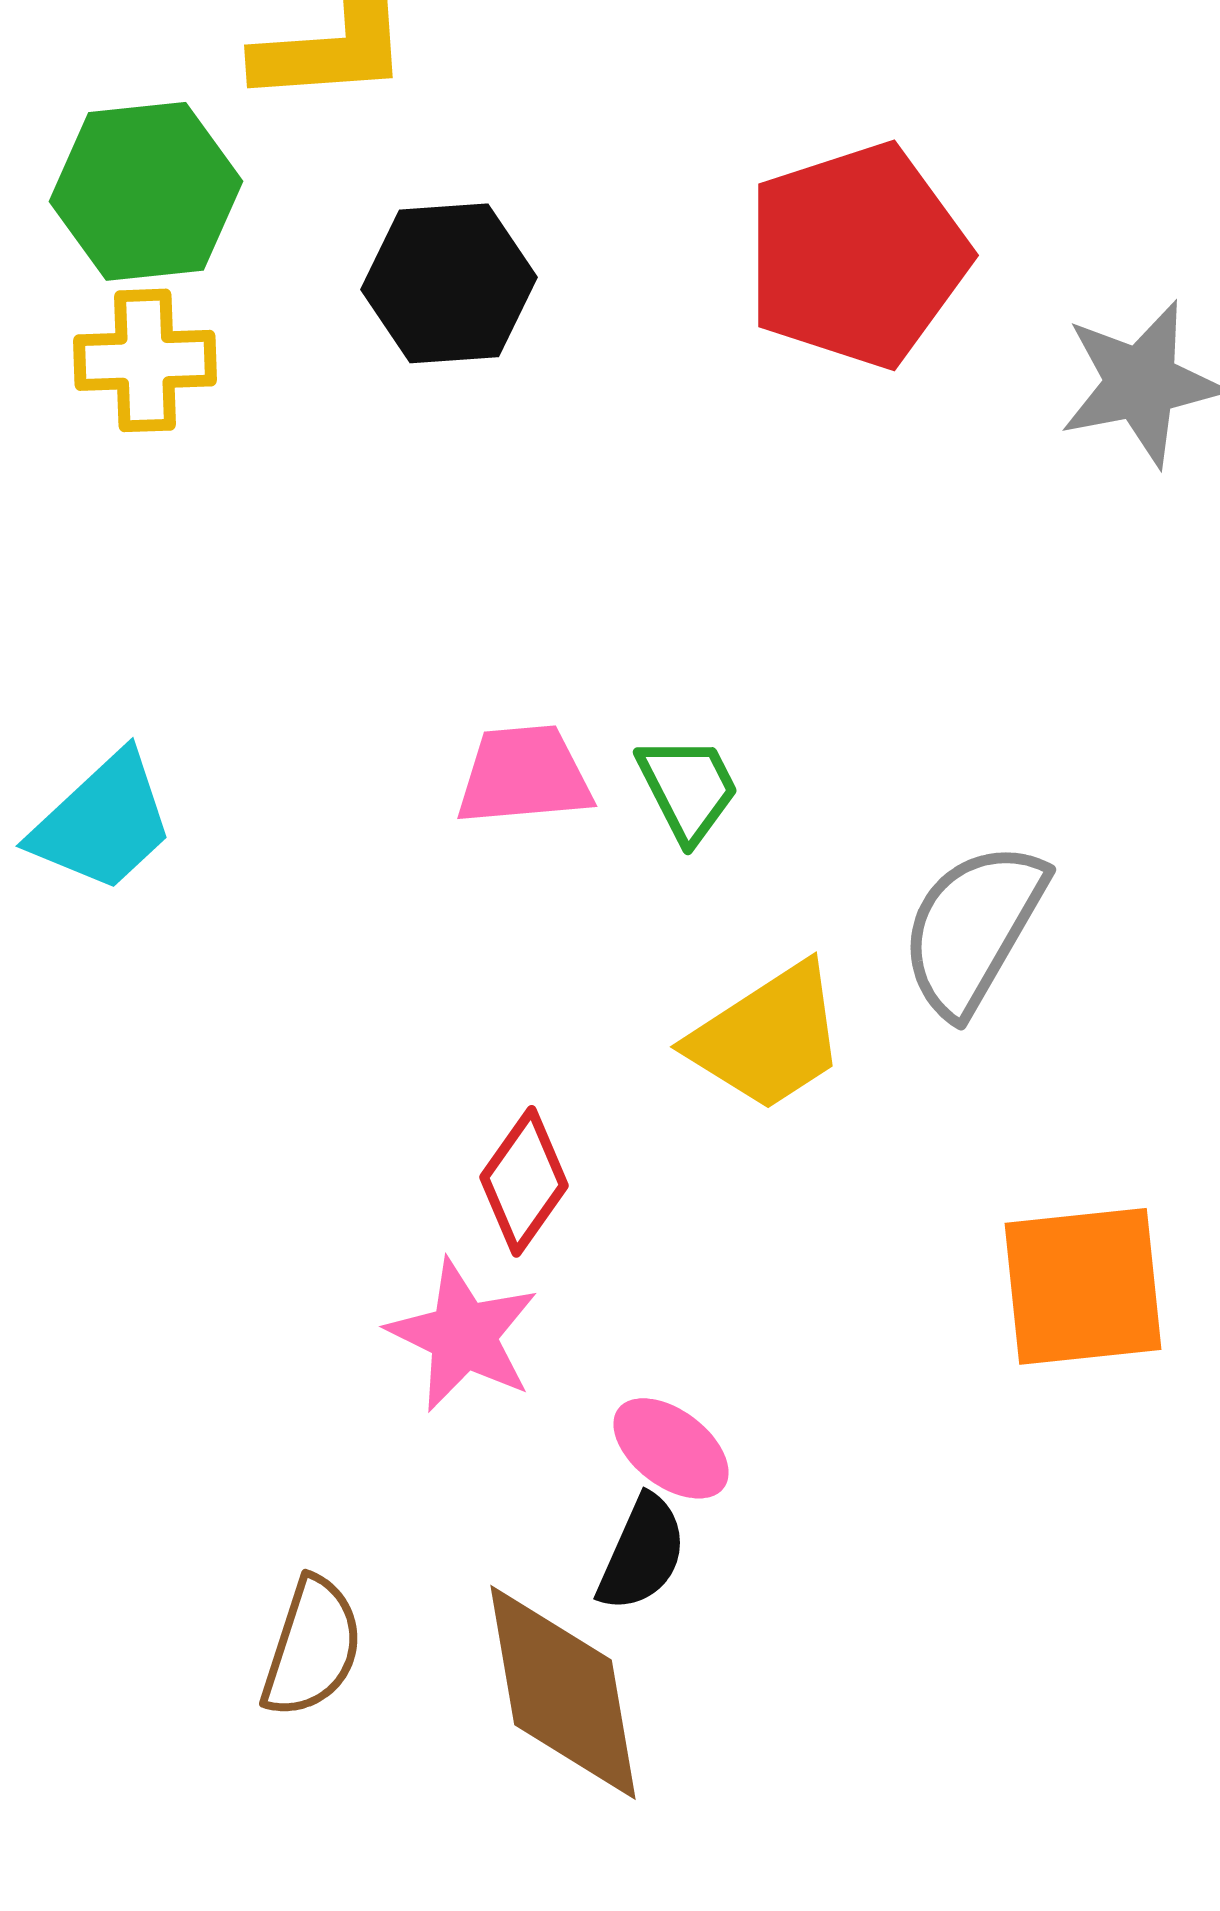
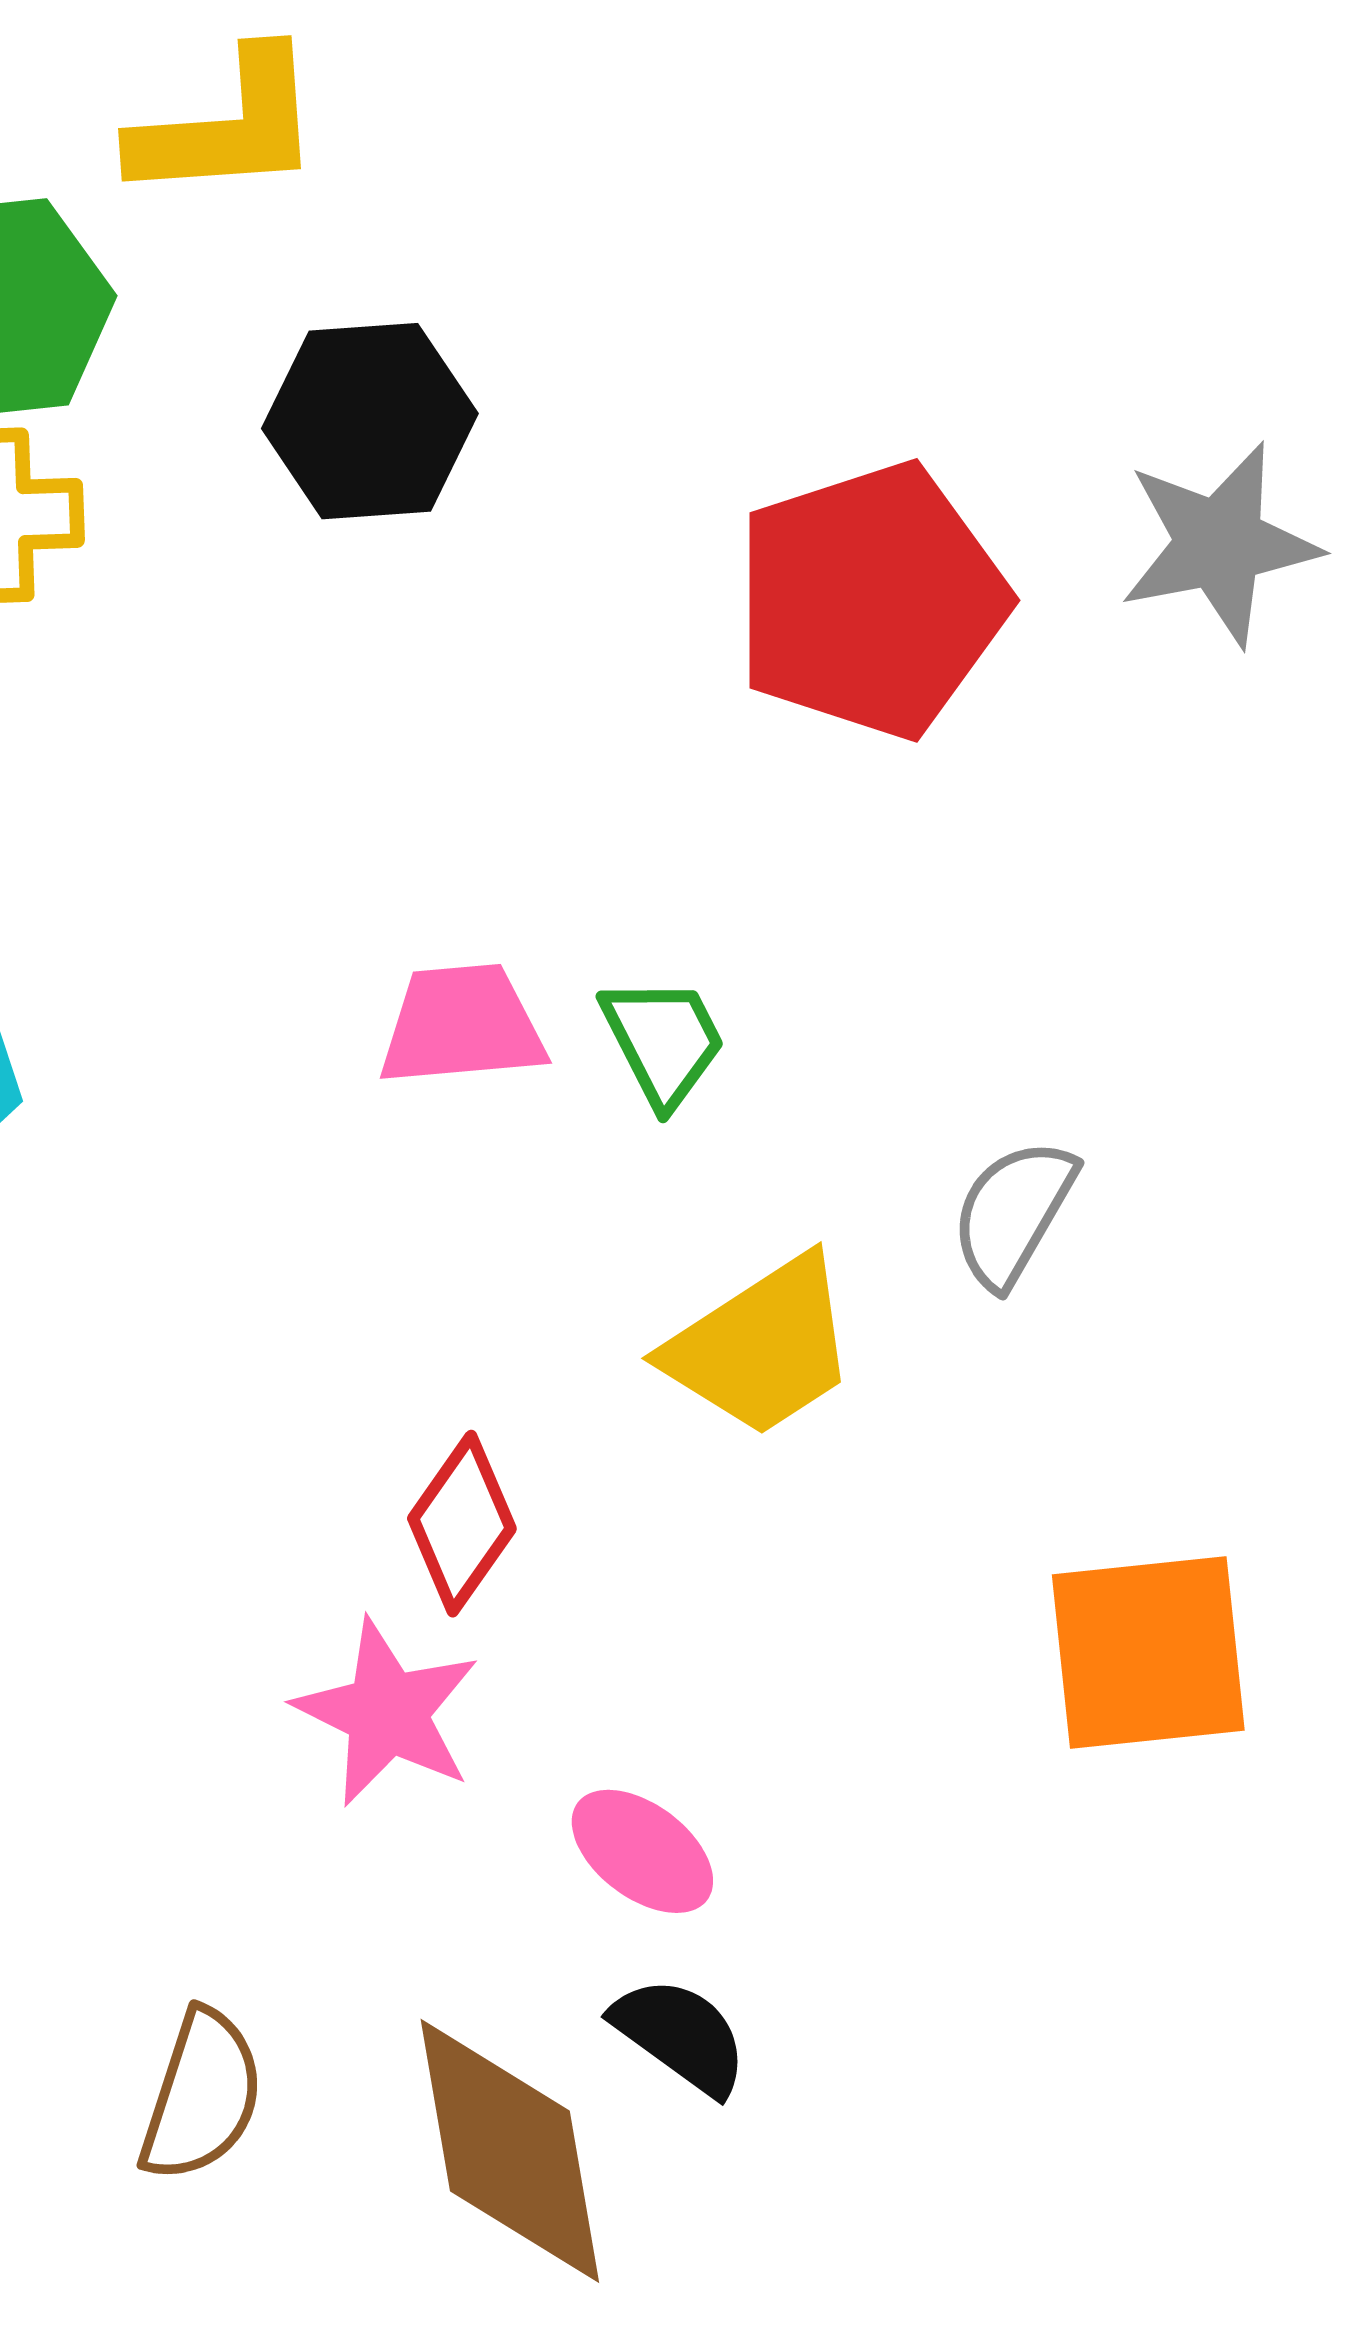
red pentagon: (857, 255) -> (871, 600), moved
gray semicircle: (973, 928) -> (1013, 1213), size x0.7
black semicircle: (642, 1553) -> (680, 2036), moved, turned -78

